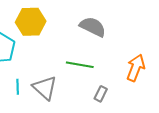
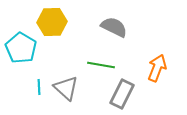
gray rectangle: (101, 94) -> (122, 94), size x1.8

